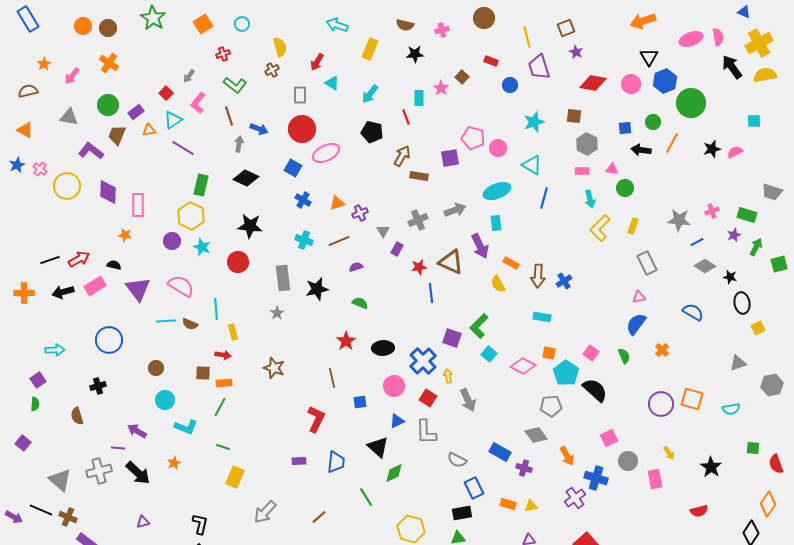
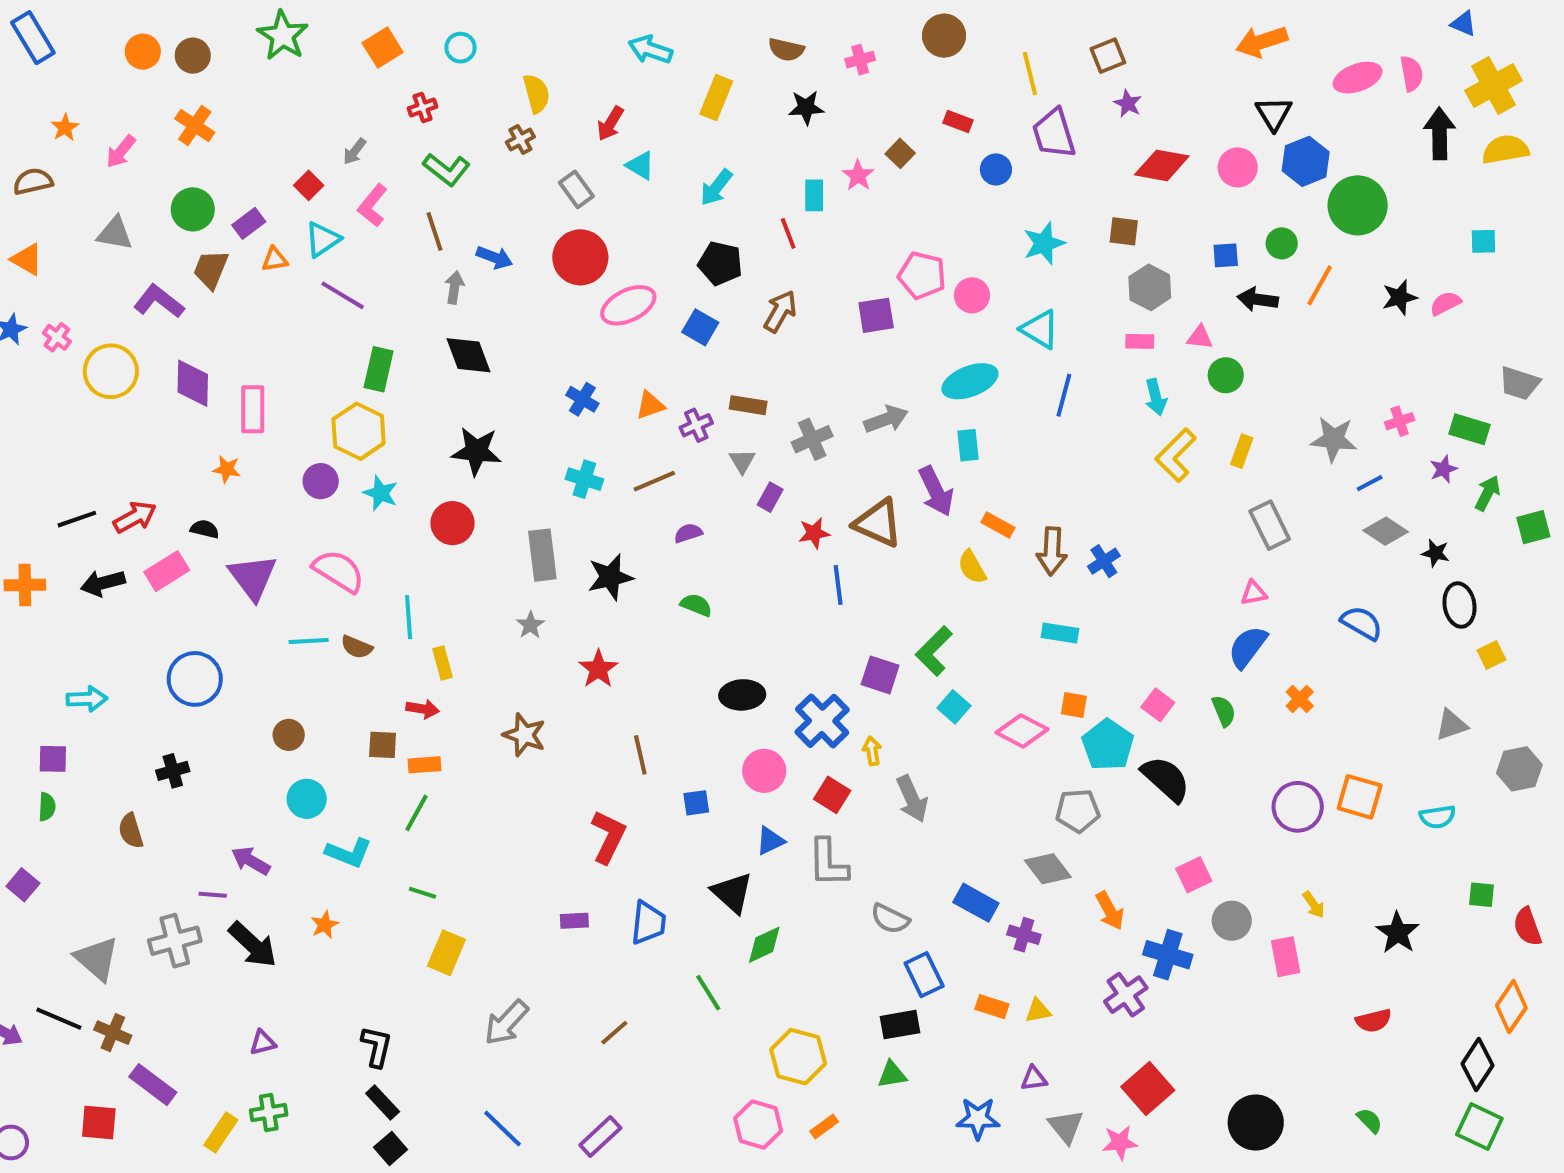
black arrow: (732, 67) -> (1440, 133), turned 35
gray rectangle: (300, 95) -> (576, 189), turned -36
blue square: (293, 168) -> (700, 327), moved
brown rectangle: (419, 176) -> (748, 405), moved
black diamond: (246, 178) -> (468, 355), turned 45
red star: (346, 341) -> (598, 669), moved
purple square: (38, 380) -> (53, 759), turned 35

